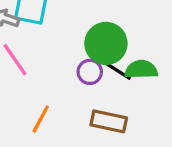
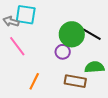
black line: (116, 70) -> (92, 34), moved
green semicircle: (141, 70) -> (95, 67), moved

